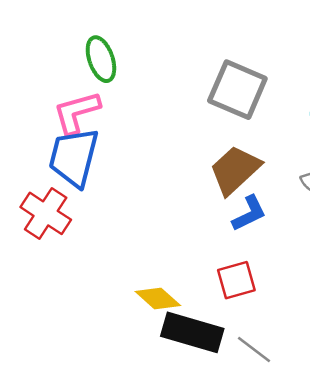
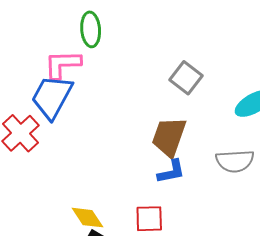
gray square: (237, 90) -> (186, 78), size x0.7
brown trapezoid: (235, 170) -> (169, 137), turned -42

